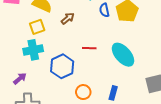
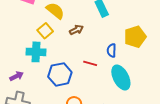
blue semicircle: (104, 10) -> (112, 50), moved
yellow square: (37, 27) -> (45, 31), turned -35

